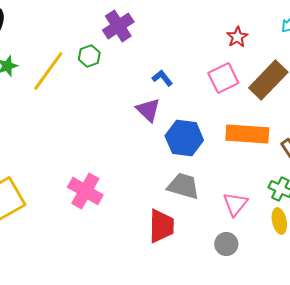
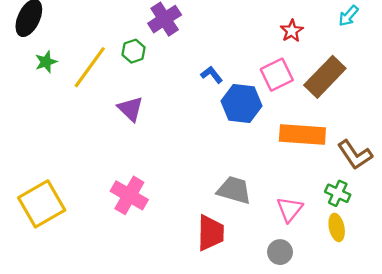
purple triangle: (148, 110) -> (130, 109), moved
blue hexagon: (184, 138) -> (242, 103), moved

